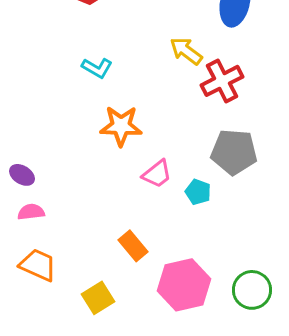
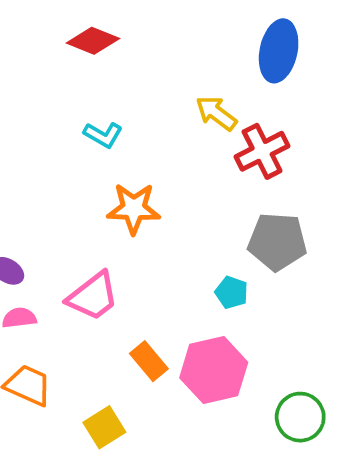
pink trapezoid: (157, 174) -> (93, 296), moved, size x1.4
pink hexagon: (184, 285) -> (214, 370), moved

